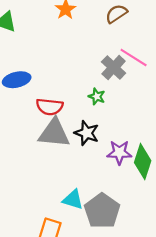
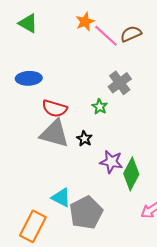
pink line: (134, 58) -> (106, 36), moved
black star: (87, 133) -> (84, 139), size x0.7

